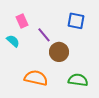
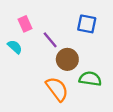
orange semicircle: (36, 78) -> (57, 89), moved, turned 40
green semicircle: (78, 80) -> (90, 79), moved

